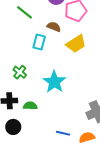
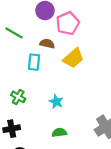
cyan star: (54, 82) -> (56, 102), size x0.6
green semicircle: (30, 106) -> (59, 133), moved

